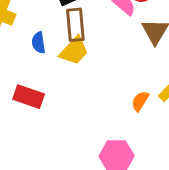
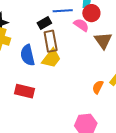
blue semicircle: (39, 43) -> (28, 55), size x1.5

